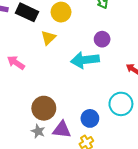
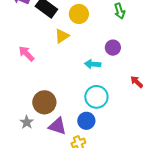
cyan arrow: (85, 60) -> (93, 64), size x0.6
cyan circle: (121, 104) -> (96, 97), moved
gray star: (38, 131) -> (27, 122), moved

